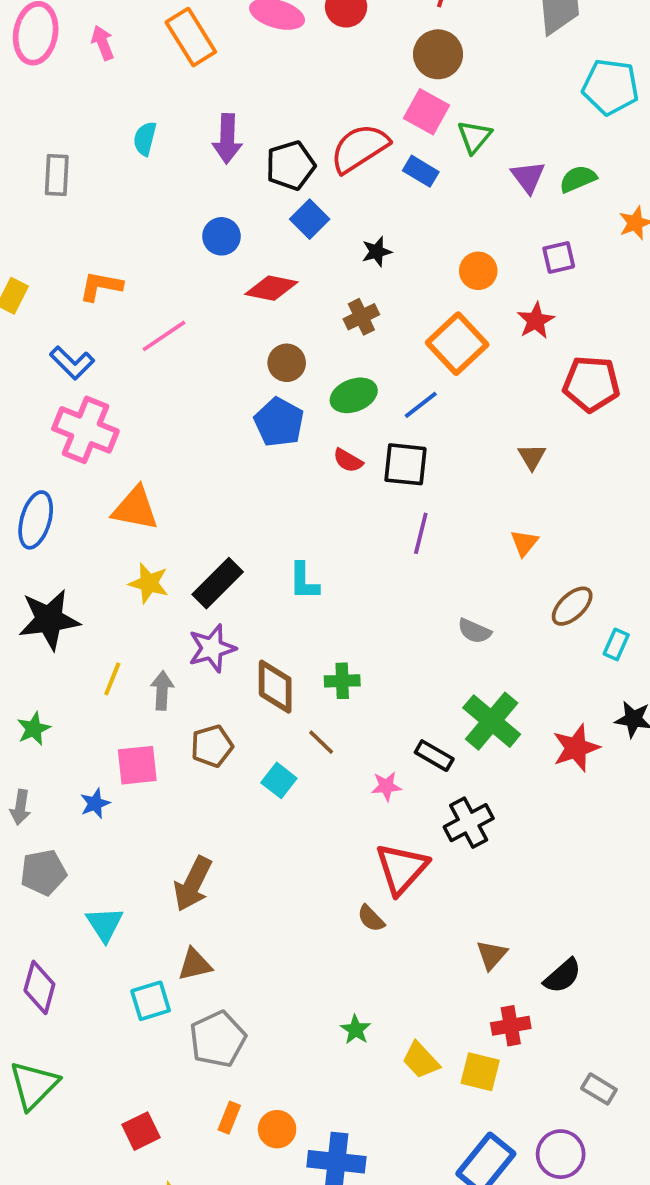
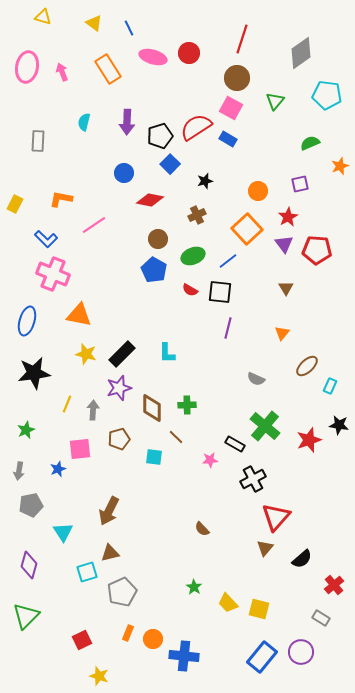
green triangle: (474, 137) -> (275, 101), moved
purple triangle: (528, 177) -> (284, 244), moved
cyan square: (279, 780) -> (154, 457), turned -30
red triangle: (402, 869) -> (276, 517), moved
red cross: (511, 1026) -> (334, 585), moved, turned -30

